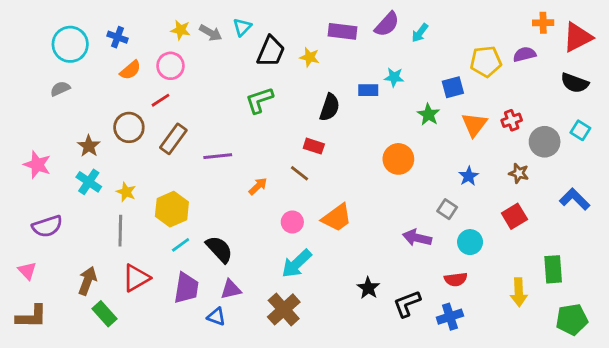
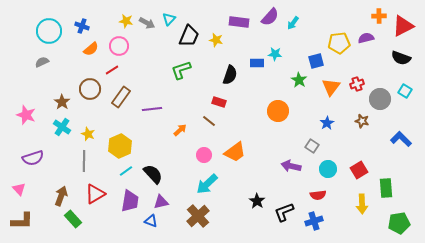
red square: (514, 216) -> (359, 170), moved

